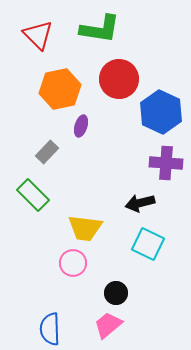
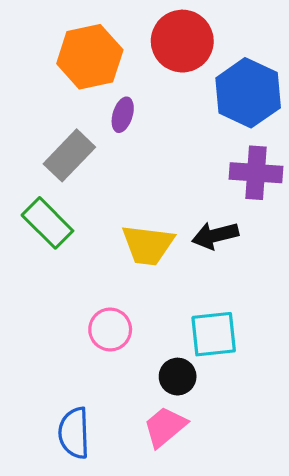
gray rectangle: (47, 152) -> (69, 155), size x1.4
yellow trapezoid: (85, 228) -> (148, 245), moved
cyan square: (148, 244) -> (214, 334), moved, turned -32

